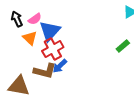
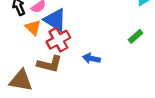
blue triangle: (50, 31) -> (55, 20), turned -40
blue arrow: (60, 66) -> (91, 58), moved, turned 56

